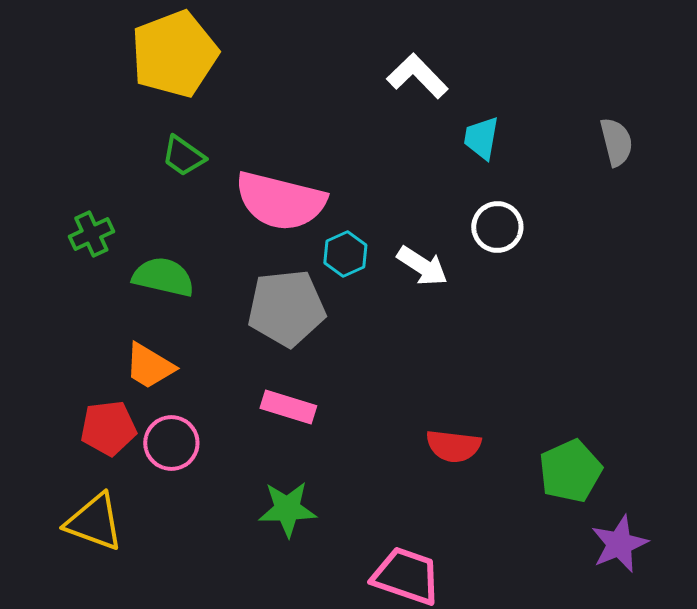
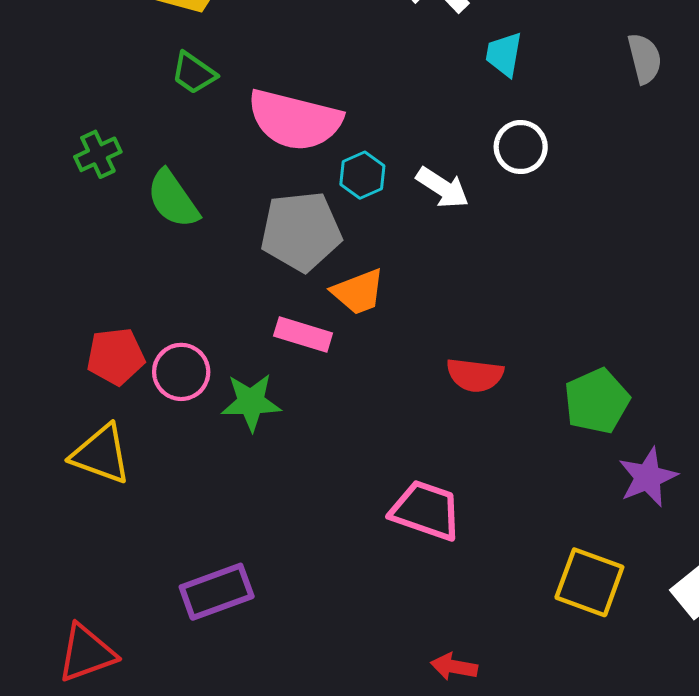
green semicircle: (163, 277) -> (173, 199), turned -138
orange trapezoid: (149, 366) -> (358, 292), moved, turned -52
green star: (287, 509) -> (251, 402), moved

